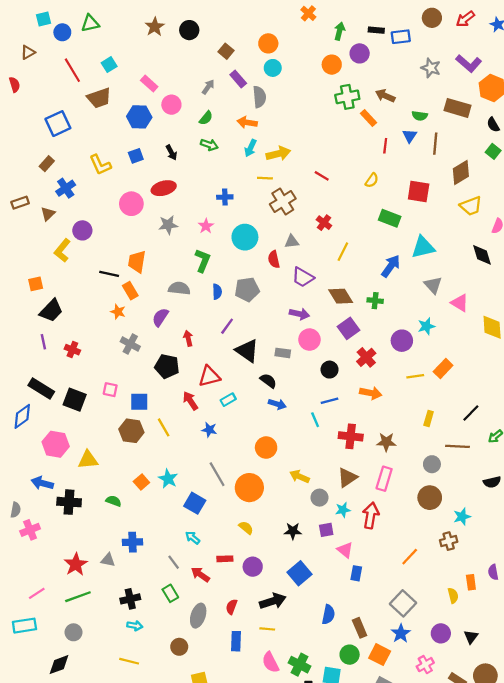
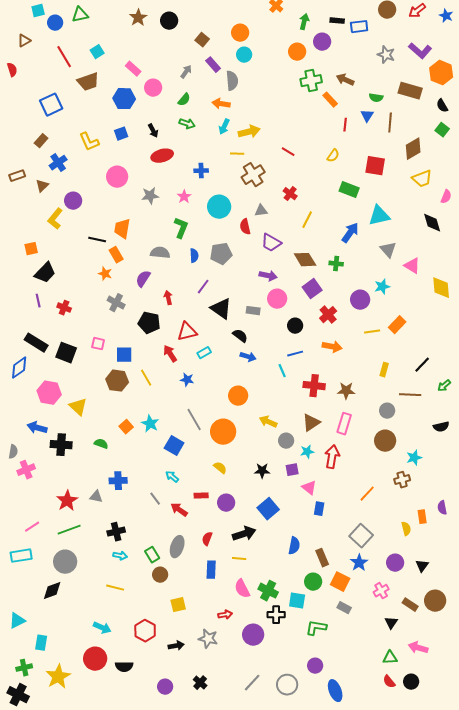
red ellipse: (164, 188) -> (162, 156), moved
yellow triangle: (88, 460) -> (78, 407), turned 48
green rectangle: (170, 593) -> (152, 555), moved
gray circle: (73, 632) -> (65, 562), size x1.5

